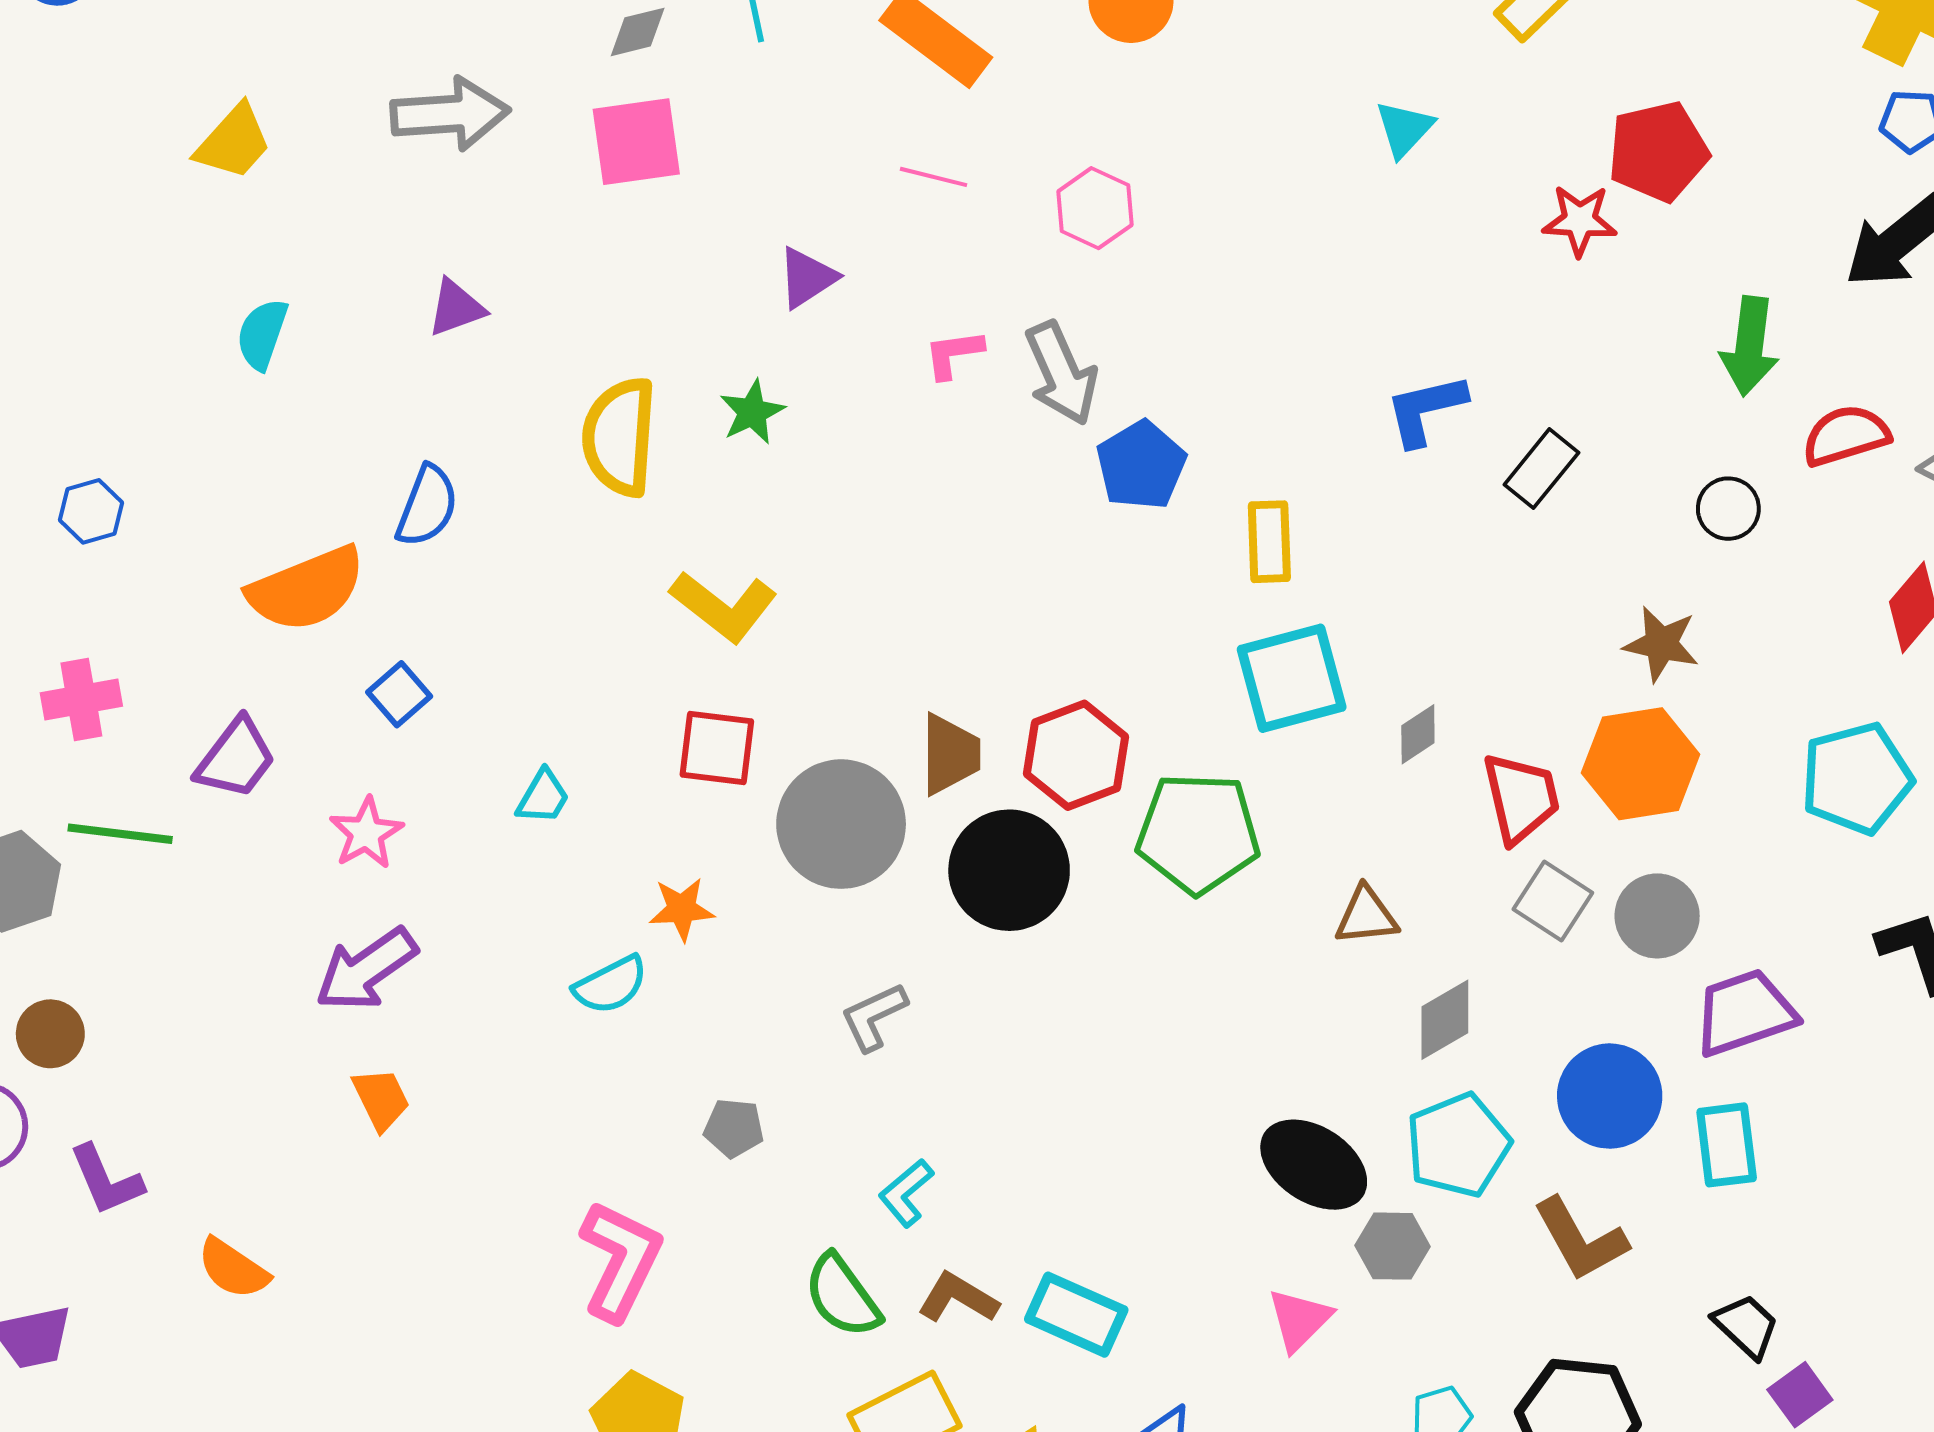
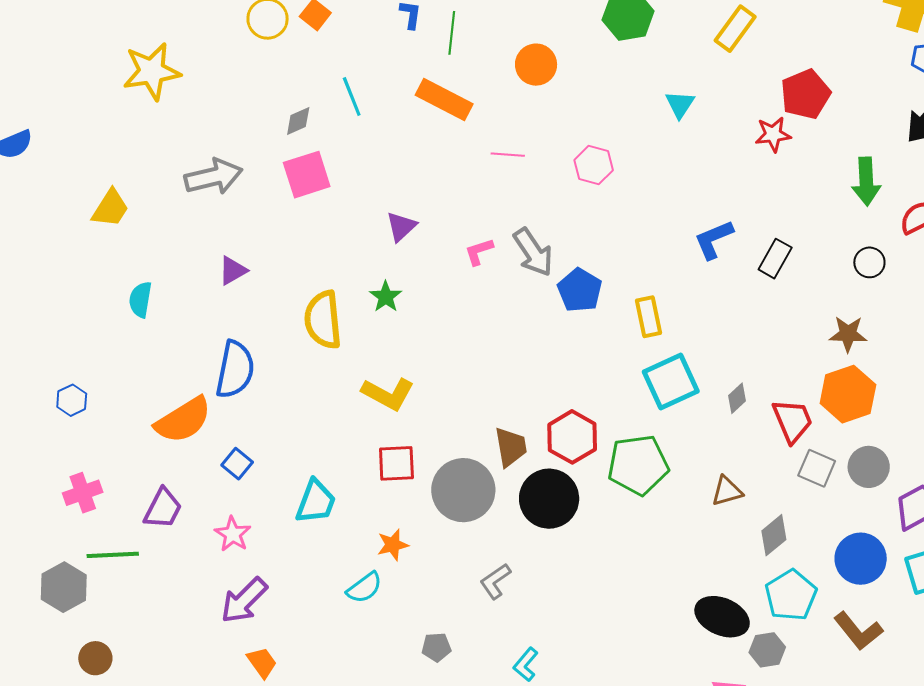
pink line: (933, 177) -> (508, 155), moved
pink hexagon: (1095, 208) -> (594, 165), moved
blue semicircle: (427, 506) -> (235, 370), size x1.4
cyan trapezoid: (543, 797) -> (316, 502), size x1.6

